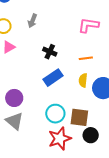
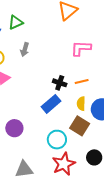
black cross: (50, 52) -> (60, 83), moved
brown square: (79, 117) -> (80, 126), moved, turned 30
gray triangle: (14, 121) -> (24, 169), moved, turned -42

